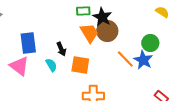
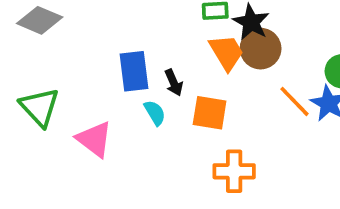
blue rectangle: (28, 43) -> (134, 71), moved
pink triangle: (19, 66) -> (94, 139), moved

